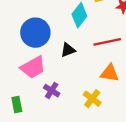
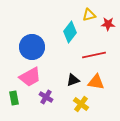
black triangle: (68, 50) -> (73, 80), moved
green rectangle: (17, 104) -> (14, 98), moved

